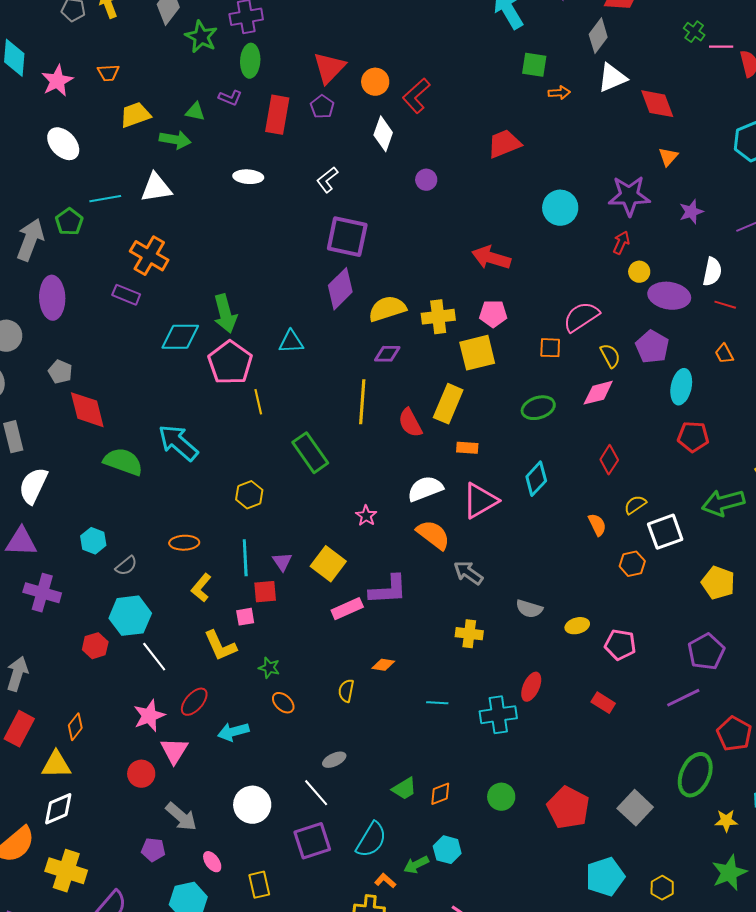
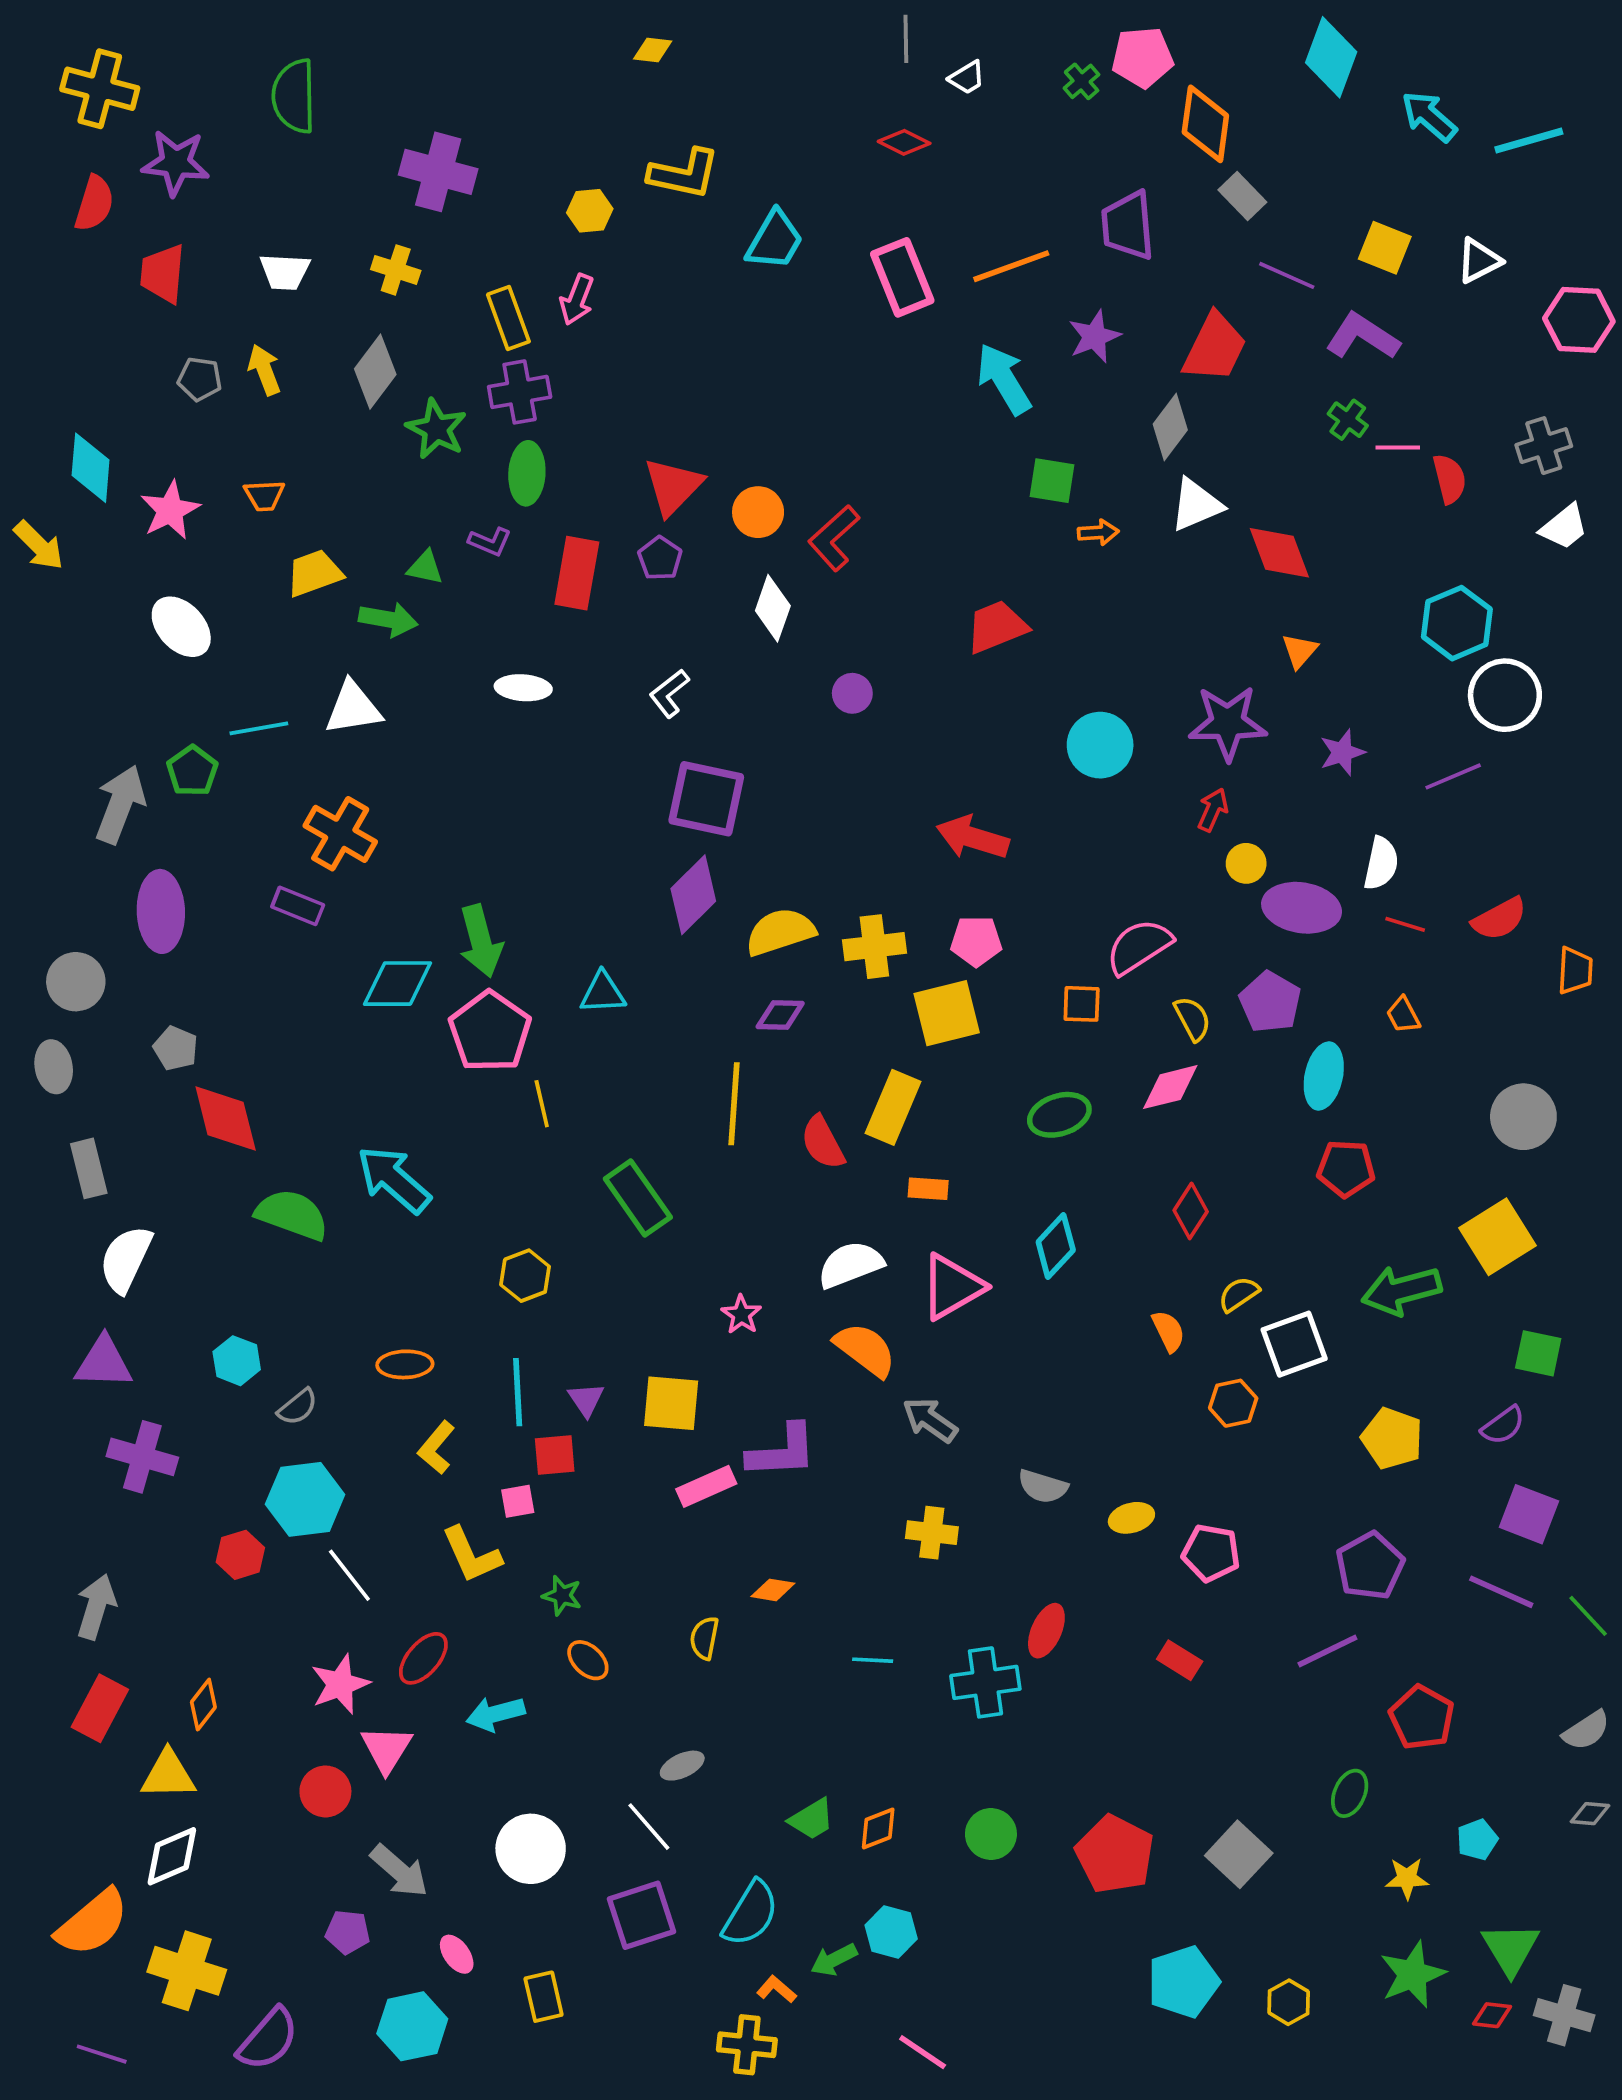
yellow square: (328, 564) -> (671, 1403), turned -32
green ellipse: (695, 775) -> (1350, 1793), size x0.6

